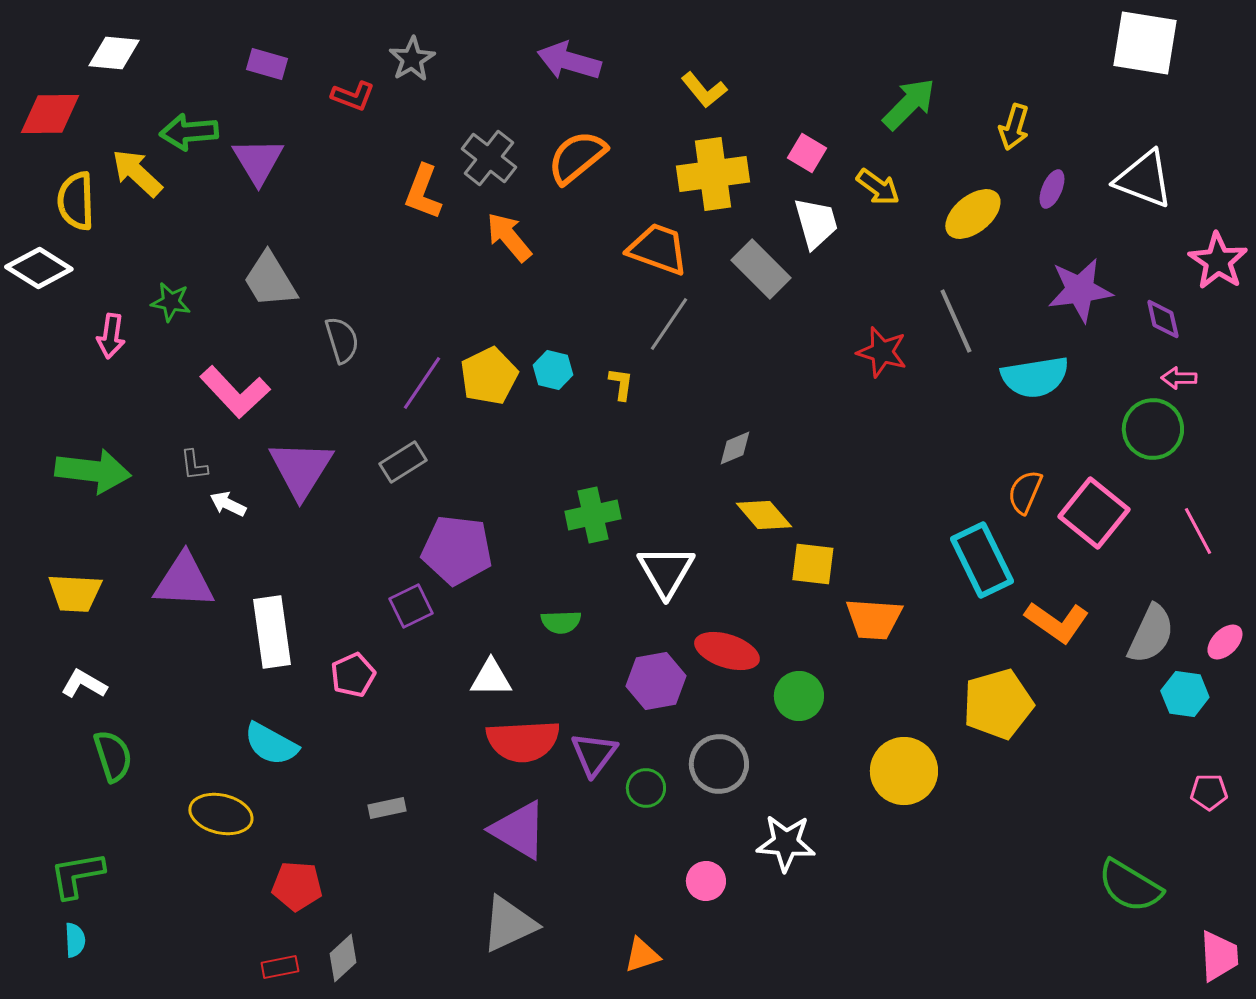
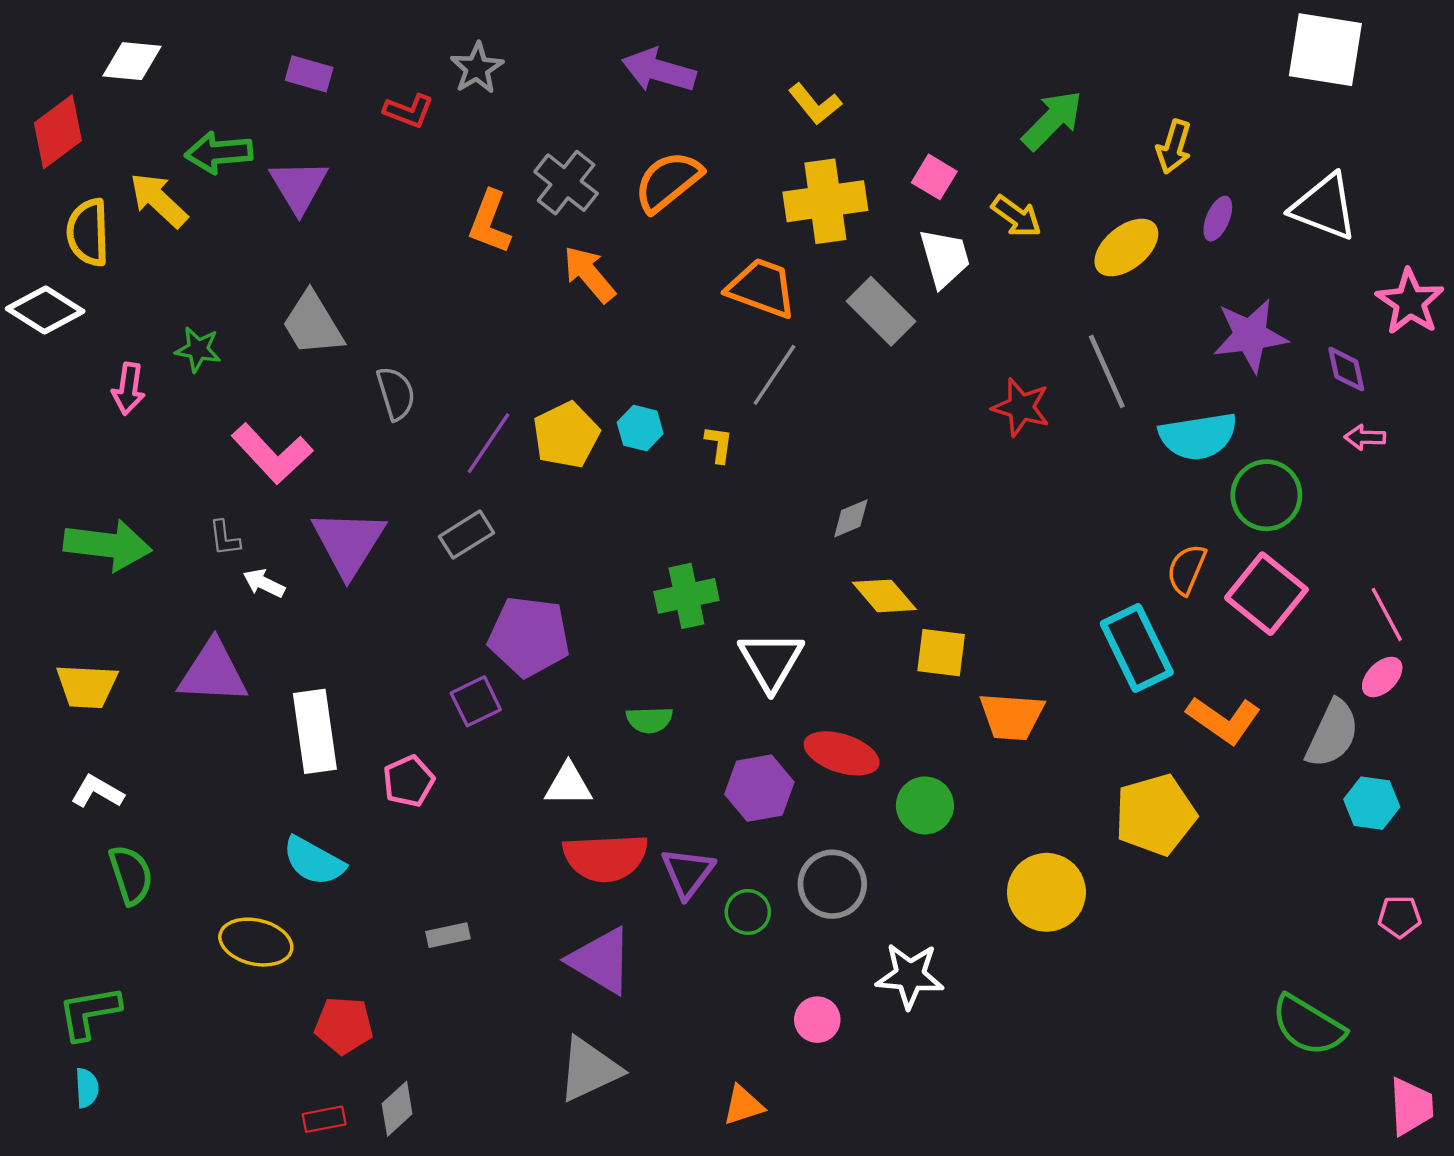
red diamond: (50, 114) -> (58, 132), turned -36
green circle: (1153, 429) -> (1266, 495), moved
pink ellipse: (1225, 642) -> (1382, 677), moved

